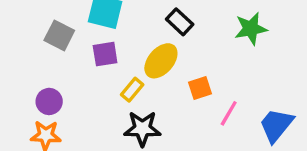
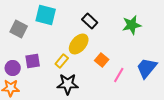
purple square: (105, 54) -> (33, 61), moved
orange square: (200, 88) -> (102, 60), turned -32
blue trapezoid: (276, 125) -> (147, 68), moved

